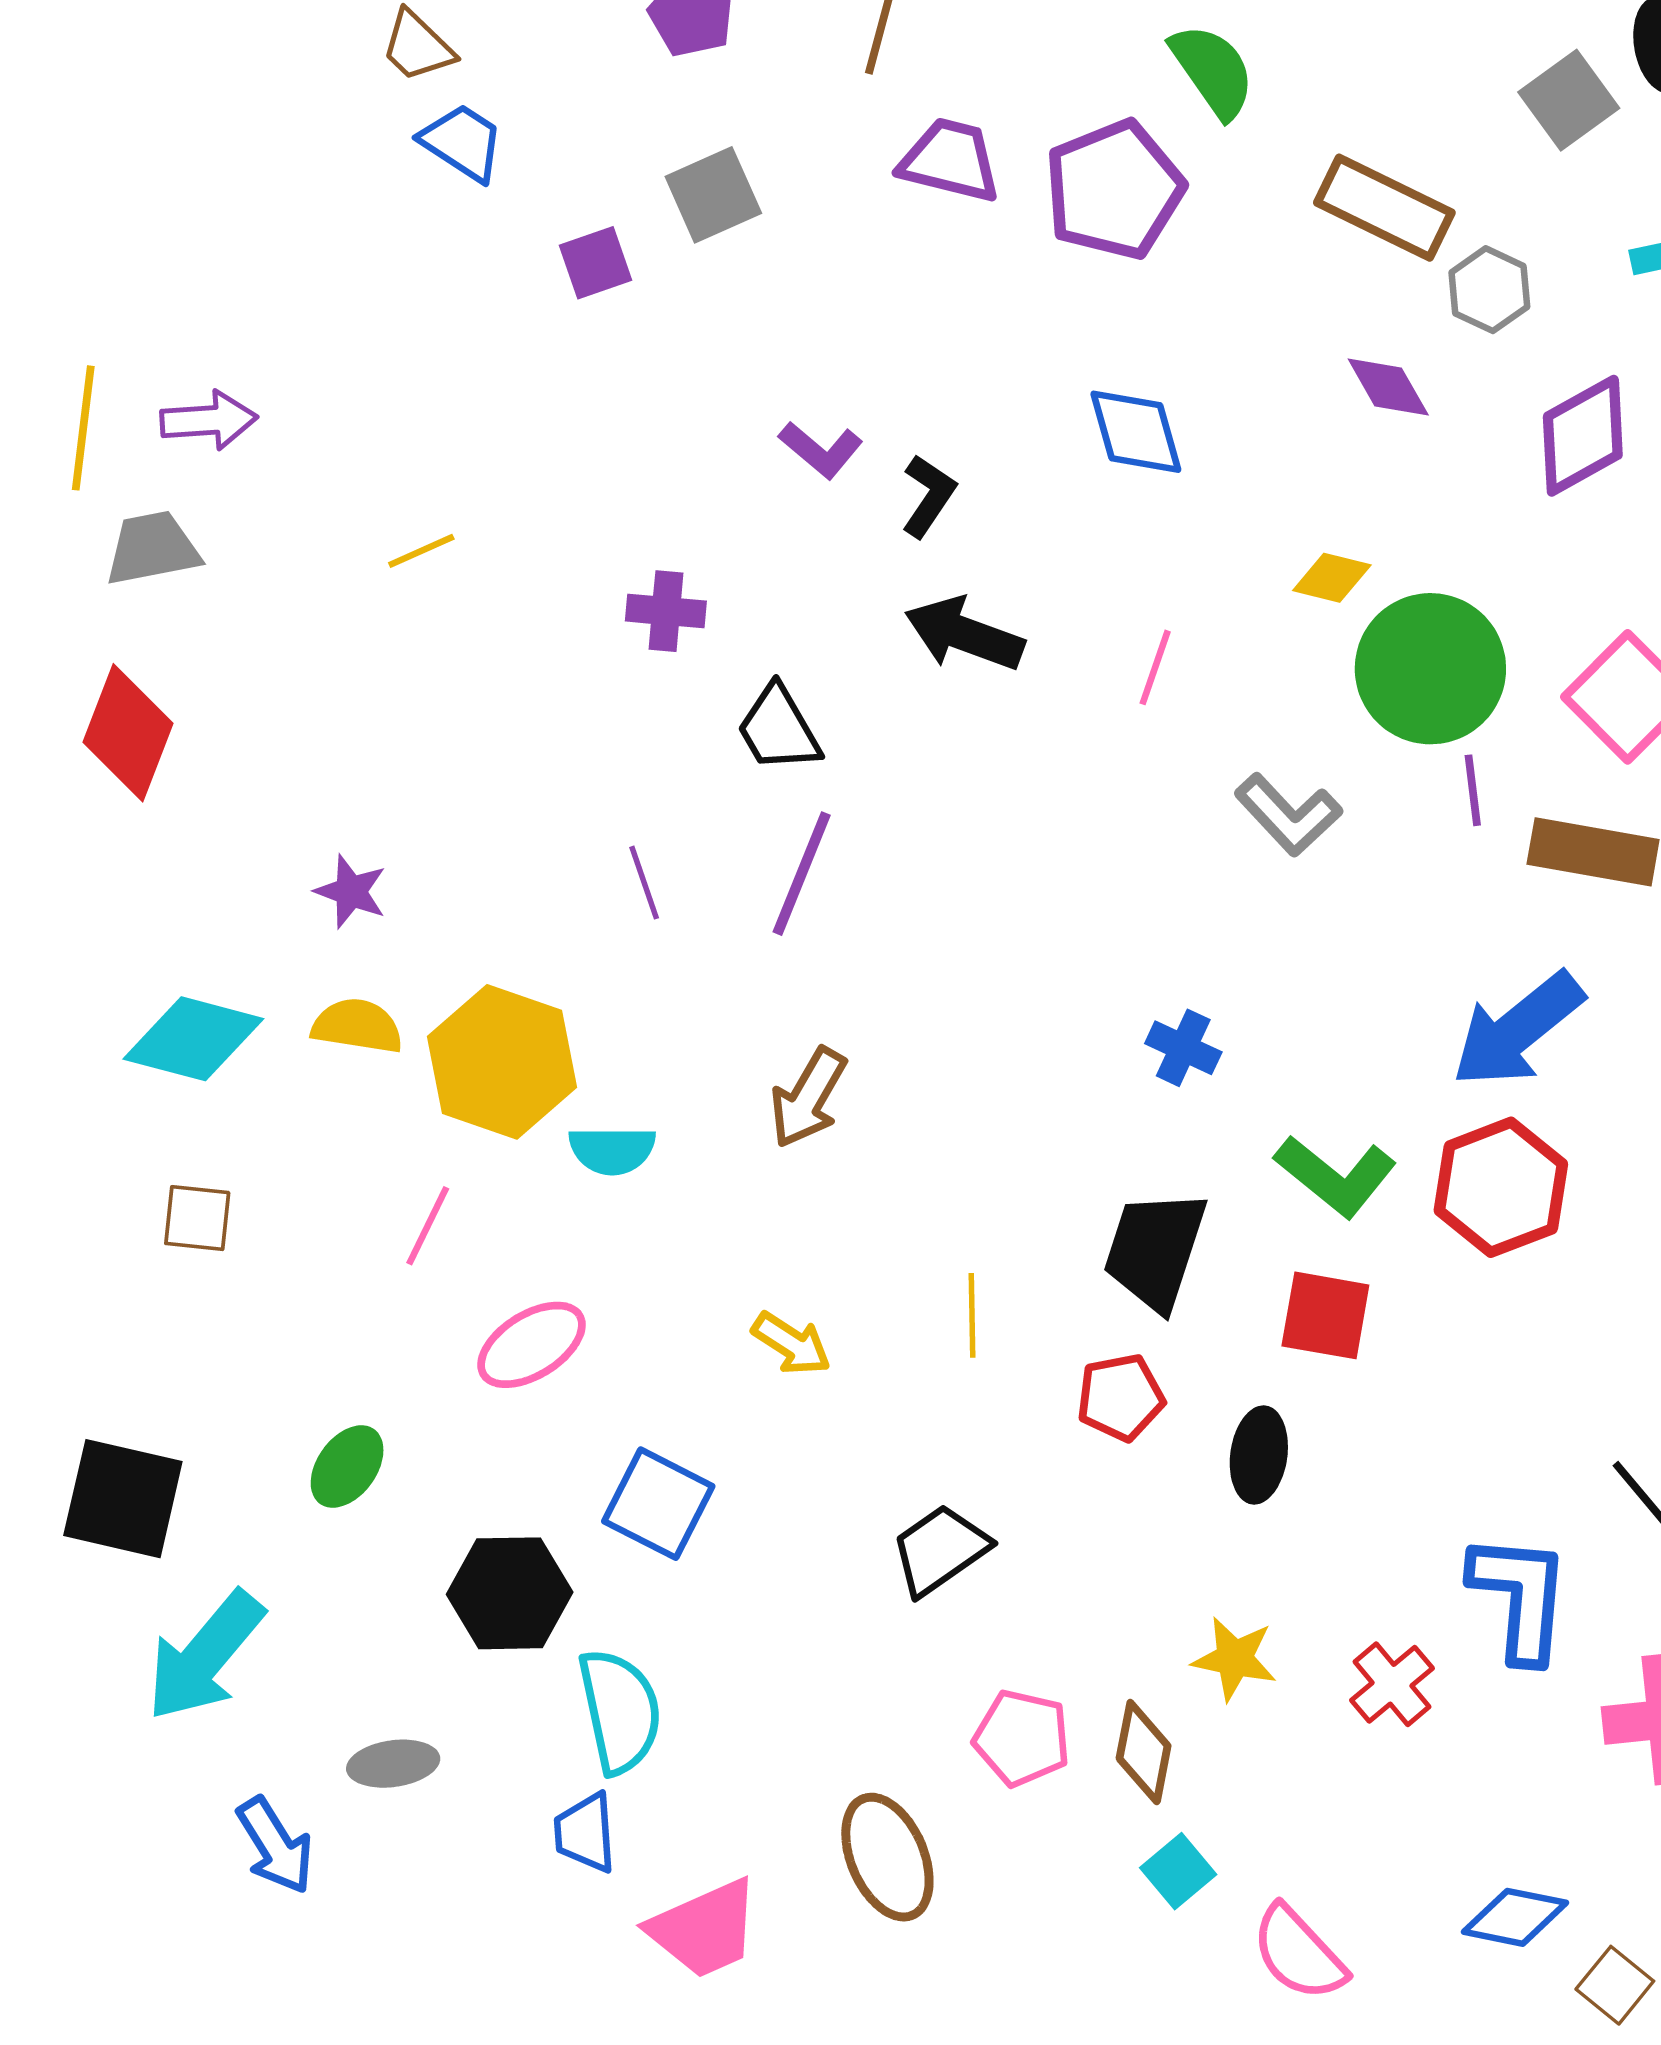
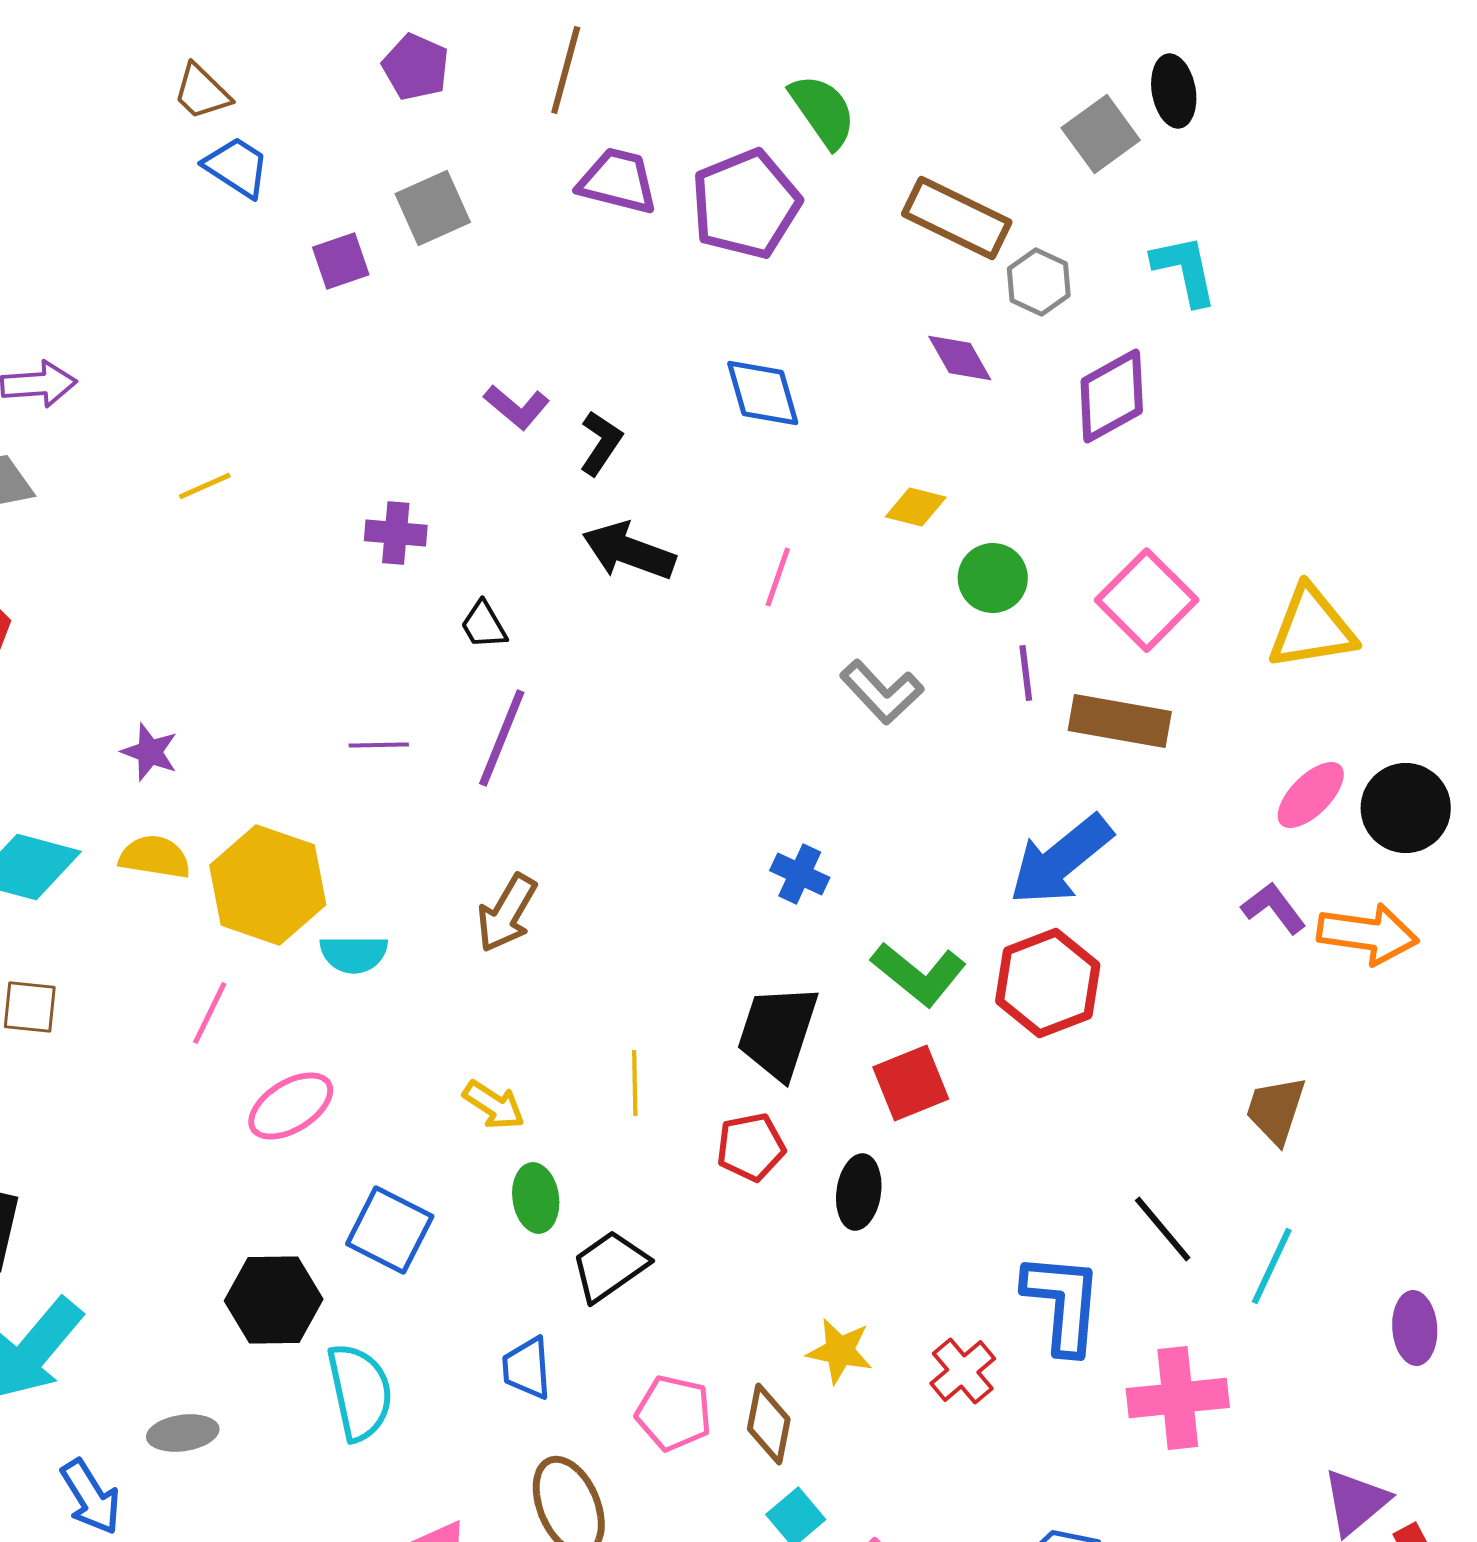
green circle: (1430, 669) -> (993, 578), size x0.6
black trapezoid: (779, 729) -> (484, 625), size x0.7
purple line: (644, 883) -> (379, 745), turned -72
red square: (1325, 1315) -> (911, 1083), turned -32
green ellipse: (347, 1467) -> (536, 1198), moved, turned -44
blue trapezoid: (585, 1833) -> (527, 1368), moved

